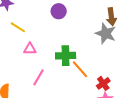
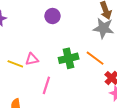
yellow line: (18, 27) -> (15, 64), moved
orange line: (80, 69) -> (95, 58), moved

